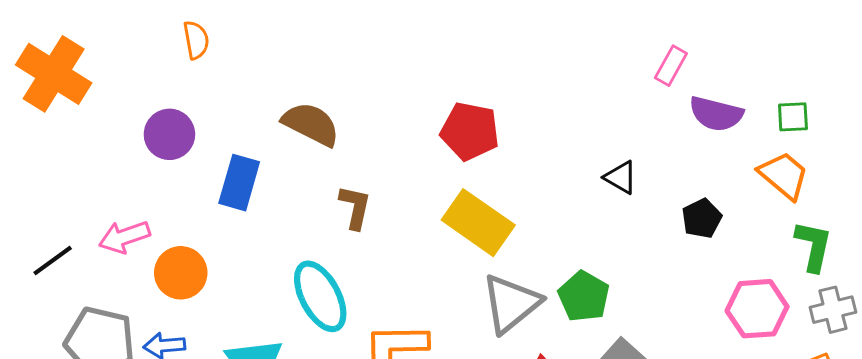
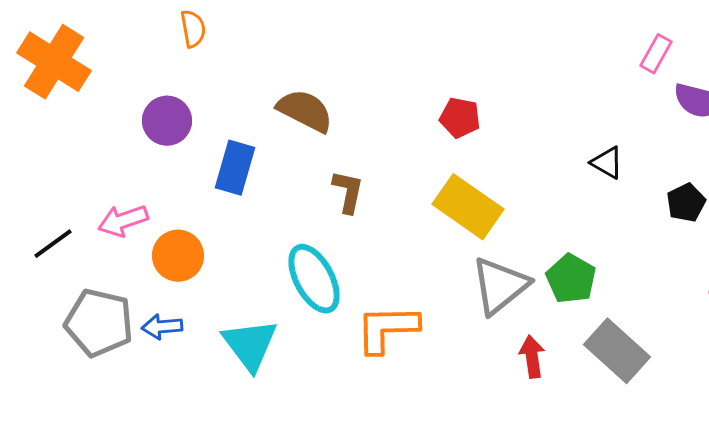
red pentagon: (470, 131) -> (460, 118), size x0.7

